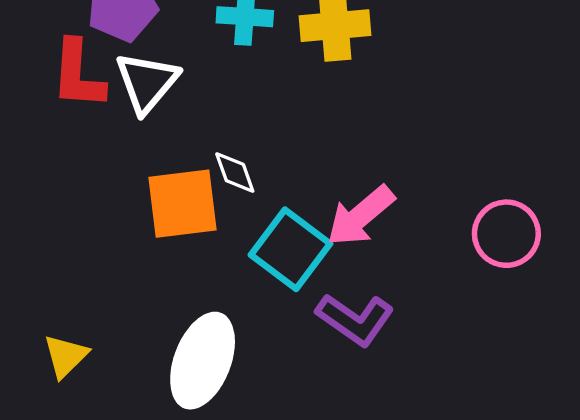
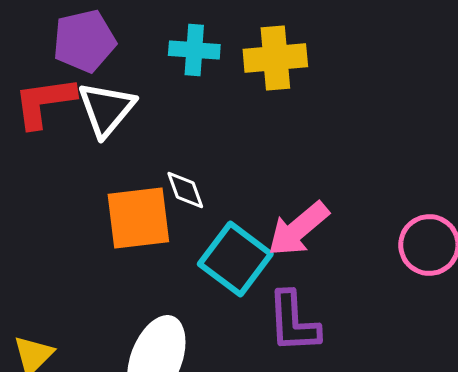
red L-shape: (78, 75) -> (44, 102), turned 78
purple L-shape: (355, 319) -> (293, 322), turned 52

